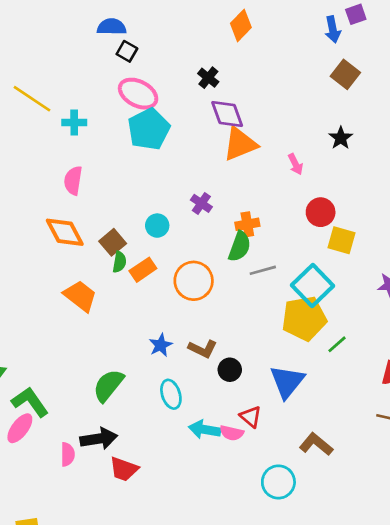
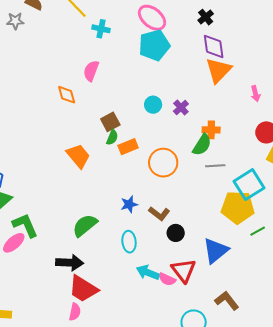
orange triangle: (240, 144) -> (218, 70), turned -36
cyan circle: (157, 226) -> (153, 105), moved
orange diamond: (65, 232) -> (67, 95), moved, size x0.7
red triangle: (251, 417) -> (184, 270), size x1.5
pink semicircle: (68, 454) -> (75, 312), moved
red trapezoid: (124, 469) -> (83, 289), size x1.4

